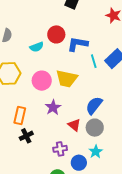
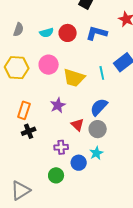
blue L-shape: (78, 44) -> (97, 33), moved
cyan semicircle: (37, 47) -> (47, 33), moved
cyan line: (94, 61) -> (102, 73), moved
pink circle: (42, 81) -> (49, 65), moved

